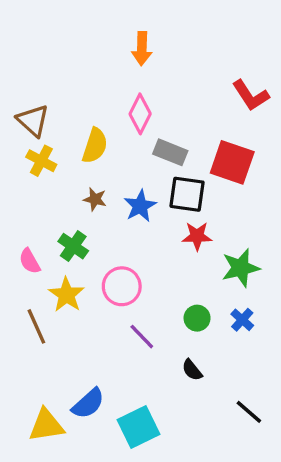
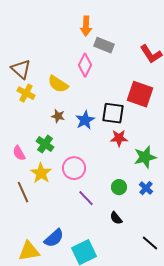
yellow semicircle: (95, 146) -> (58, 84), turned 105
gray rectangle: (170, 152) -> (104, 45), moved

